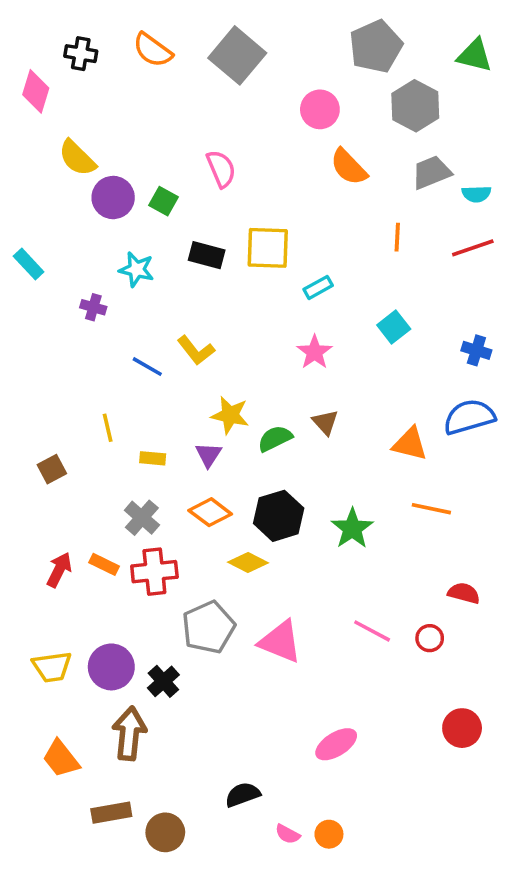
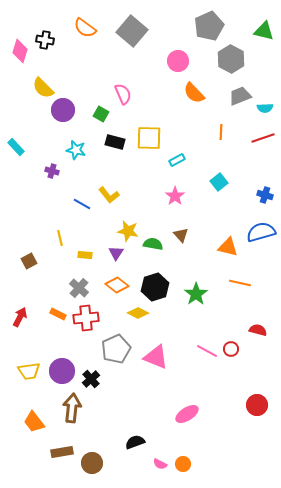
black cross: (81, 54) -> (45, 40), moved
green square: (163, 201) -> (101, 114), moved
green semicircle: (275, 438) -> (153, 244), turned 36
red arrow: (59, 570) -> (20, 317), moved
red circle: (430, 638) -> (231, 349), moved

